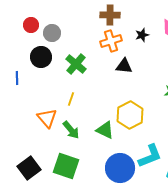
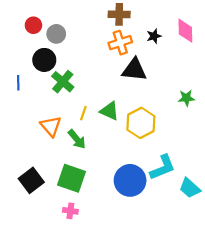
green cross: (76, 64) -> (63, 82), moved
black triangle: (124, 66) -> (134, 70), size x1.4
yellow line: (71, 99) -> (83, 113), moved
green triangle: (105, 130) -> (109, 111), moved

